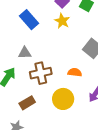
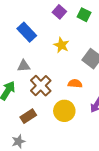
yellow star: (62, 21) -> (61, 45), moved
brown cross: (41, 73) -> (41, 86), turned -30

